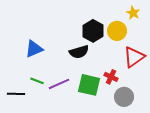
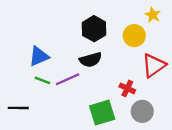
black hexagon: (93, 31) -> (94, 29), moved
green line: (37, 81) -> (42, 80), moved
purple line: (59, 84) -> (68, 79), moved
green square: (89, 85) -> (102, 113), moved, turned -30

